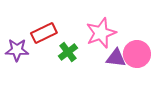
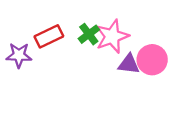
green cross: (68, 52) -> (89, 34), moved

